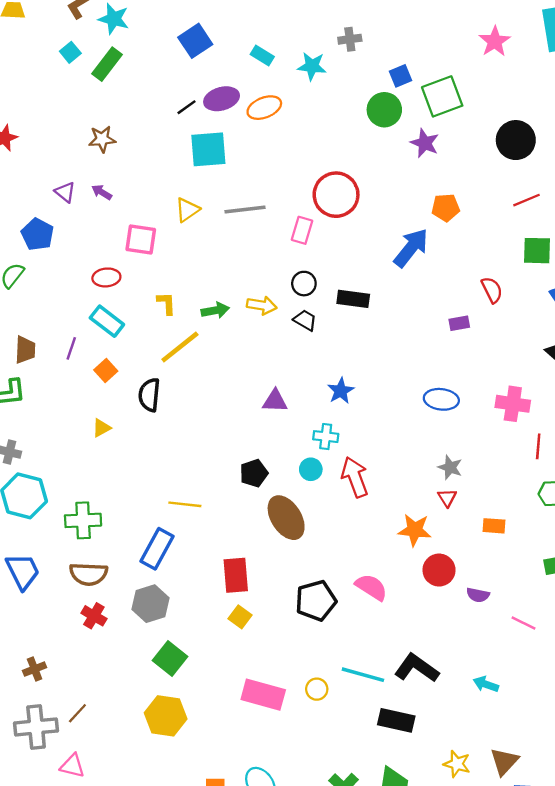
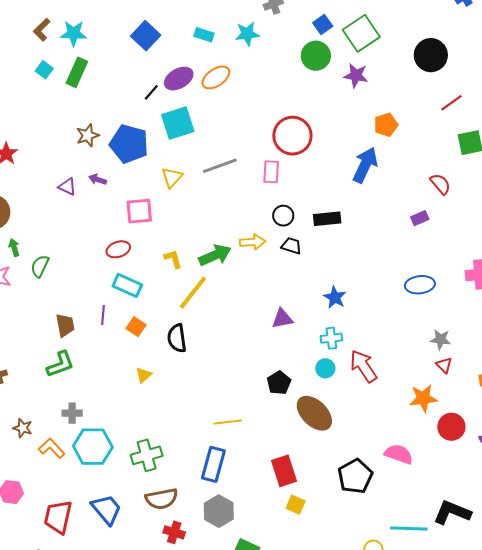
blue pentagon: (38, 234) -> (129, 144), moved, size x1.4
green arrow: (215, 310) -> (215, 255), size x1.4

